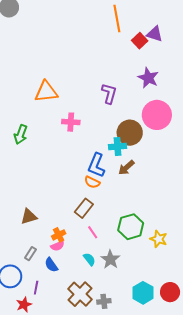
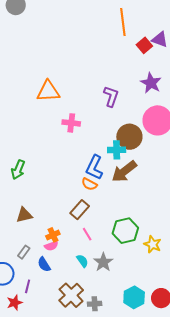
green arrow: (21, 134) -> (18, 170), moved
brown arrow: (126, 168) -> (124, 171), size x1.5

